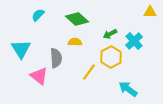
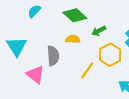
green arrow: (110, 34) -> (99, 31), moved

